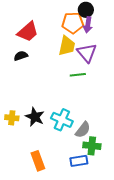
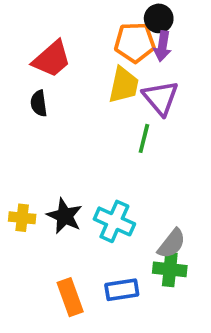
black semicircle: (21, 56) -> (39, 103), turned -80
green line: (78, 75) -> (144, 138), turned -70
gray semicircle: (83, 130) -> (172, 244), moved
blue rectangle: (79, 161) -> (122, 290), moved

